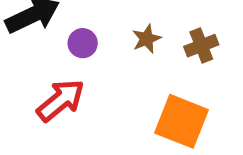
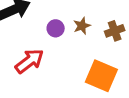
purple circle: (83, 43) -> (56, 28), moved

